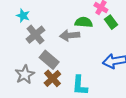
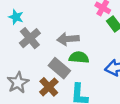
green semicircle: (84, 22) -> (79, 57), moved
gray rectangle: (49, 60) -> (59, 68), moved

